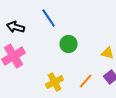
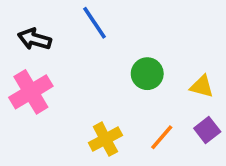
green circle: (69, 44) -> (147, 74), moved

